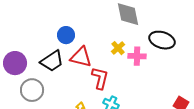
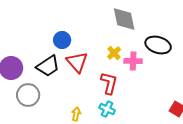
red triangle: (81, 57) -> (77, 62), turned 35
red L-shape: (100, 78) -> (109, 83), moved

